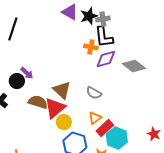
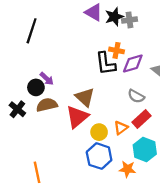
black L-shape: (104, 37) -> (106, 63), moved
gray semicircle: (94, 93) -> (136, 96), moved
brown semicircle: (38, 102) -> (47, 105), moved, turned -30
yellow circle: (64, 122) -> (99, 132), moved
red rectangle: (105, 128) -> (142, 119), moved

